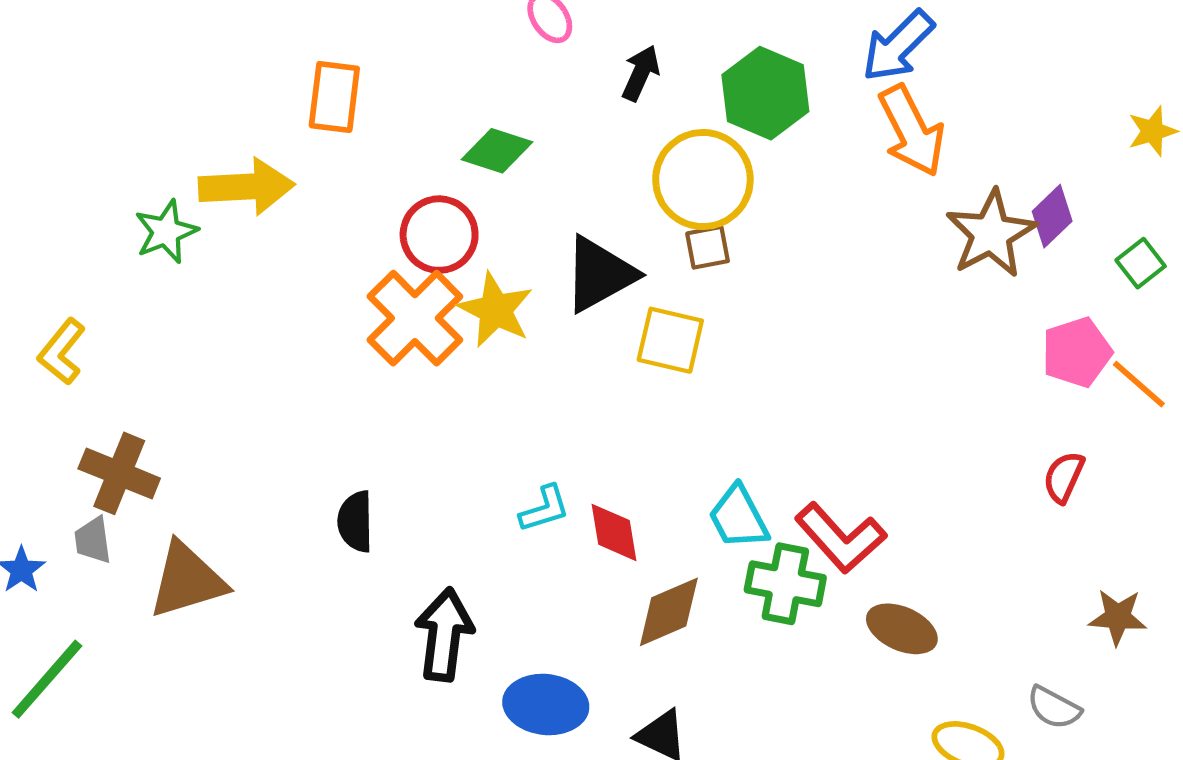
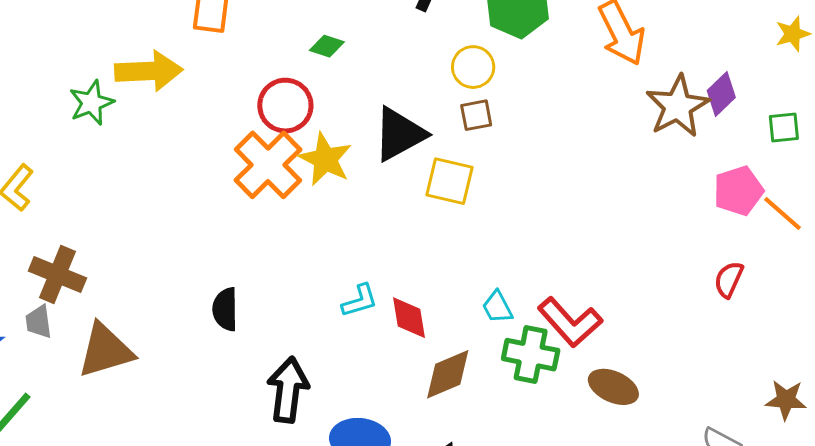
green diamond: (497, 151) -> (327, 46), size x0.7
yellow circle: (703, 179) -> (473, 67), size x0.6
green square: (1141, 263) -> (784, 128), turned 32
cyan trapezoid: (738, 517) -> (497, 307), size x0.7
brown star: (1118, 617) -> (786, 400), moved

